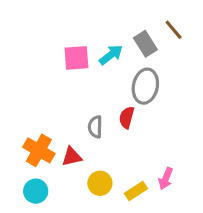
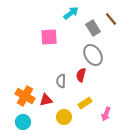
cyan arrow: (111, 55) -> (71, 13), moved
gray ellipse: (145, 86) -> (93, 55), turned -45
yellow rectangle: (136, 191) -> (85, 103), moved

